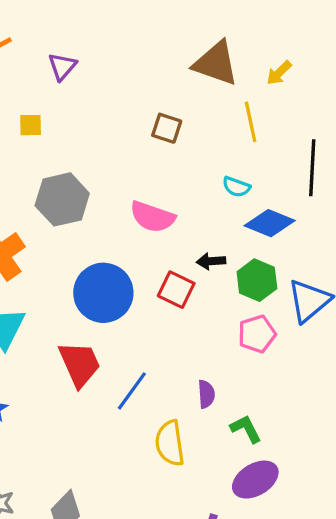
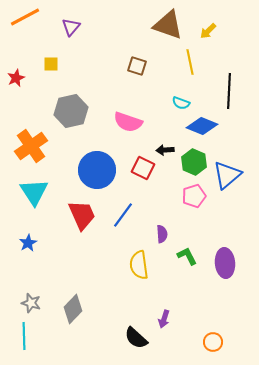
blue line: (132, 391) -> (123, 215), moved
purple ellipse: (255, 480) -> (225, 263), moved, turned -64

